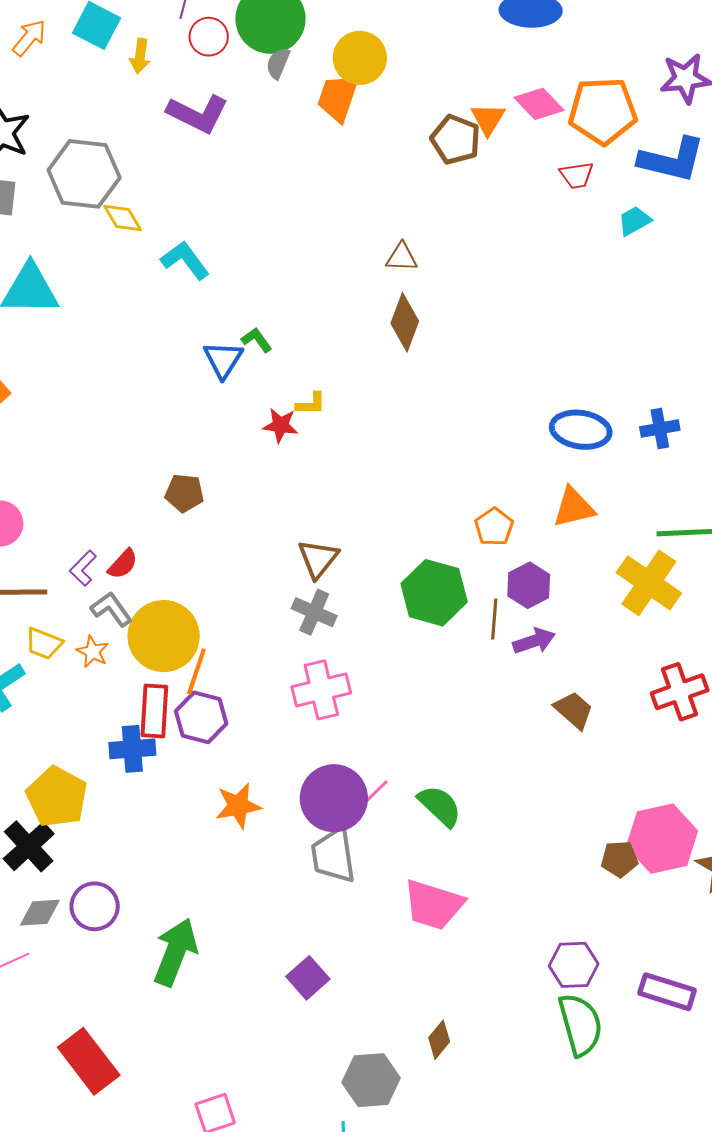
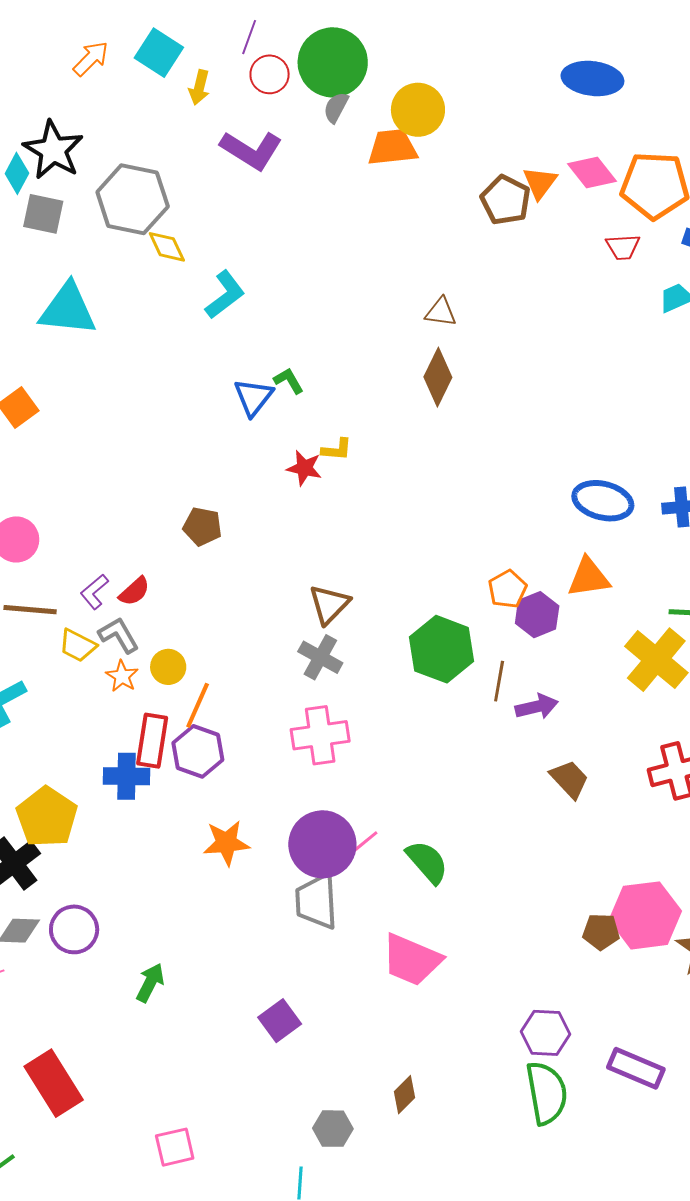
orange trapezoid: (338, 98) -> (392, 147), turned 60
cyan L-shape: (185, 260) -> (225, 295), turned 84
purple hexagon: (529, 585) -> (537, 615), moved
yellow circle: (164, 636) -> (168, 667), size x0.5
yellow trapezoid: (44, 643) -> (78, 645), moved
orange star: (93, 652) -> (122, 676), moved
green arrow: (175, 952) -> (150, 983), size x0.6
gray hexagon: (371, 1080) -> (333, 1129), size x0.7

